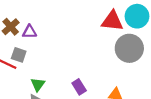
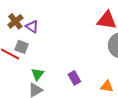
purple triangle: (29, 32) -> (32, 27), turned 32

